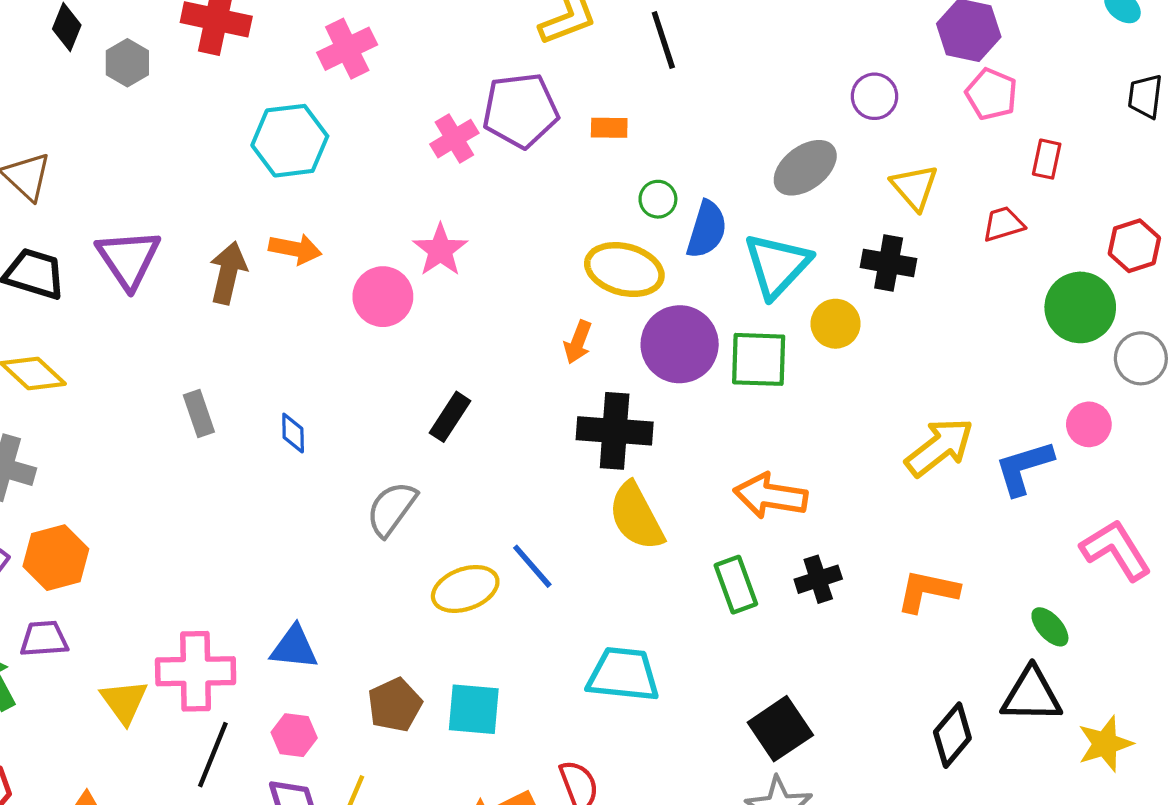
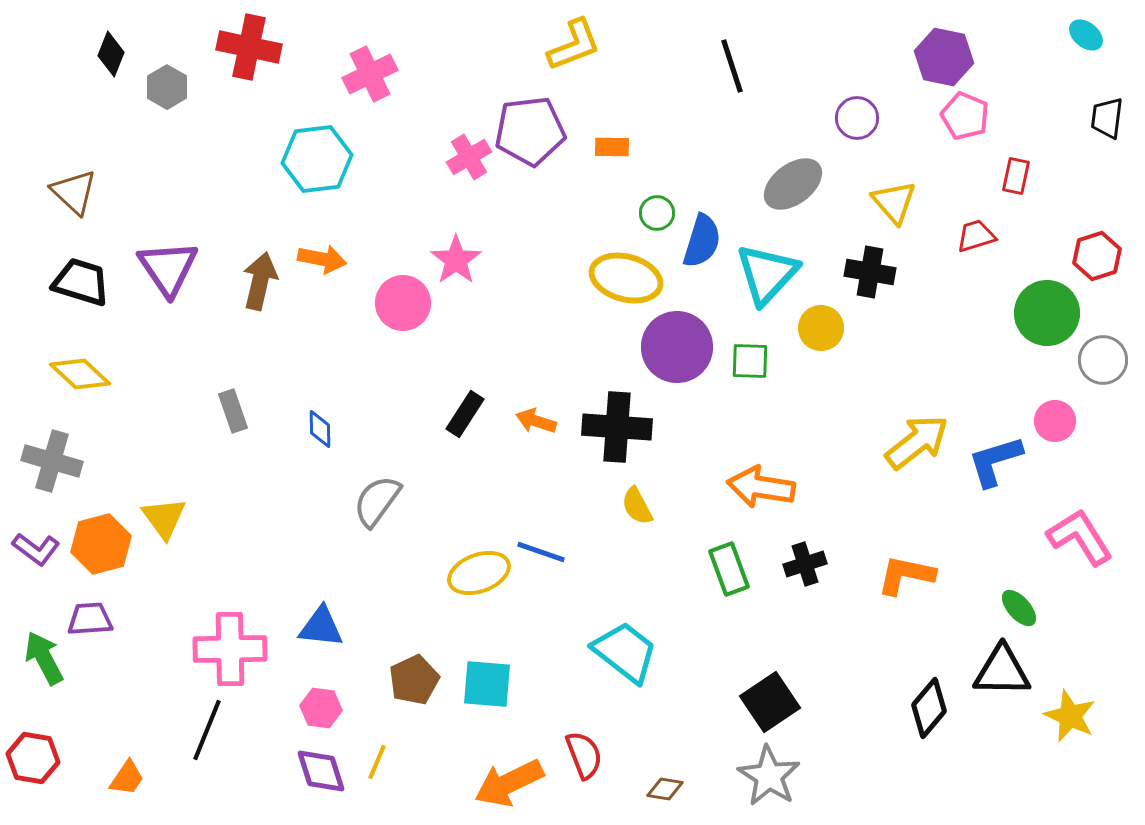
black line: (663, 40) -> (732, 66), moved
orange arrow: (578, 342) -> (536, 421), moved, turned 87
green square: (759, 359) -> (750, 361), size x0.7
gray semicircle: (392, 509) -> (377, 501), moved
yellow semicircle: (636, 516) -> (637, 506), size x0.6
blue line: (532, 566) -> (541, 552), turned -30
cyan trapezoid: (623, 675) -> (625, 652), turned 32
yellow triangle: (124, 702) -> (164, 518), moved
yellow star: (1105, 744) -> (1070, 716), turned -30
black line: (213, 755) -> (207, 730), moved

